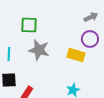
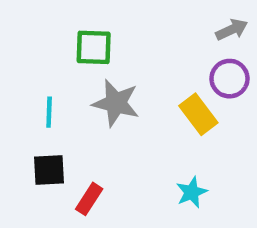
yellow rectangle: (76, 55) -> (198, 114), turned 36

